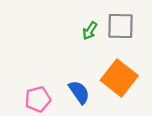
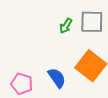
pink pentagon: (38, 99) -> (22, 84), turned 30

